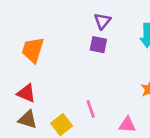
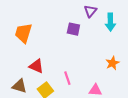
purple triangle: (102, 21) -> (90, 11), moved
red triangle: (26, 93) -> (36, 66), moved

